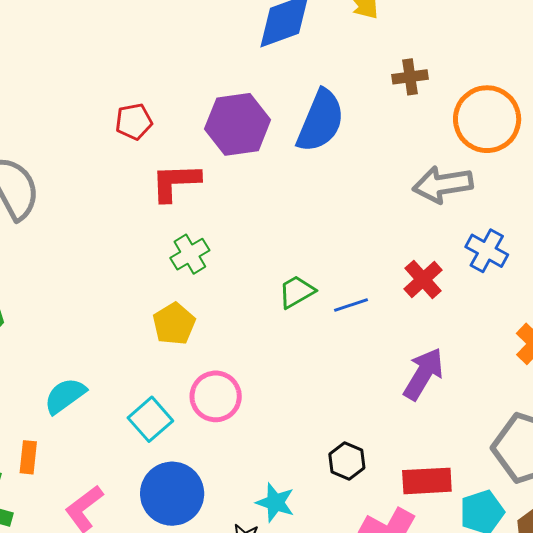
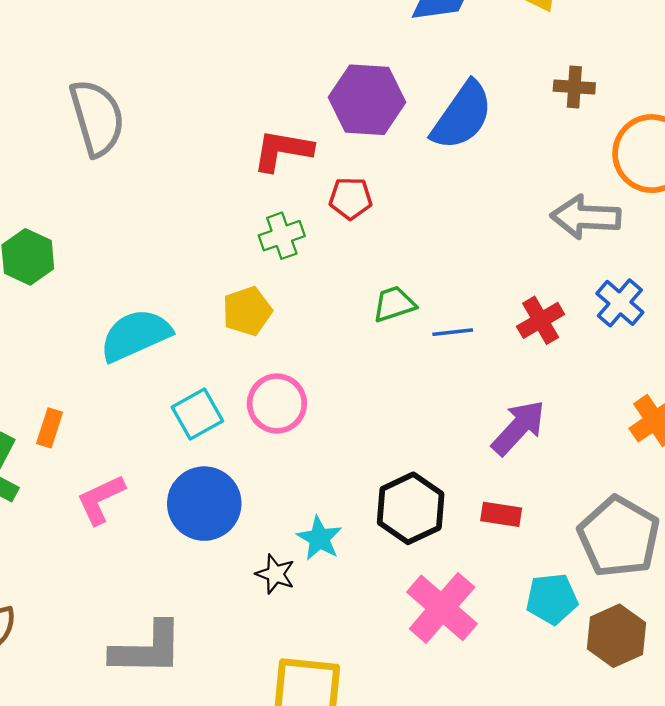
red pentagon: (134, 122) -> (351, 198), moved
cyan semicircle: (65, 396) -> (135, 335), moved, size x1.4
black hexagon: (347, 461) -> (411, 508), size x1.6
red rectangle: (427, 481) -> (501, 514), moved, size x0.7

